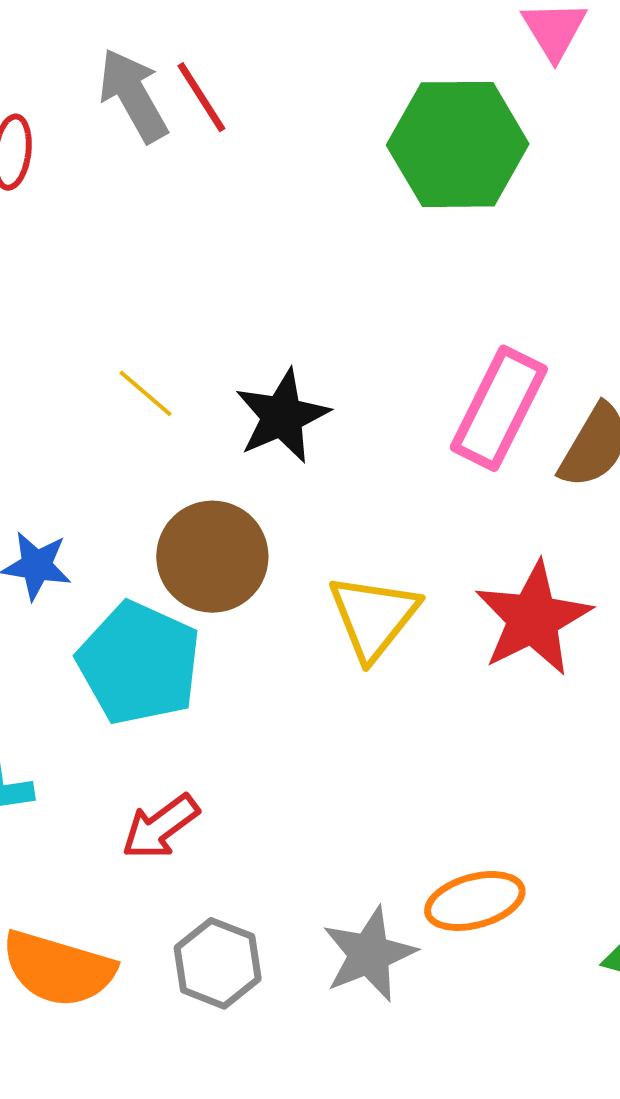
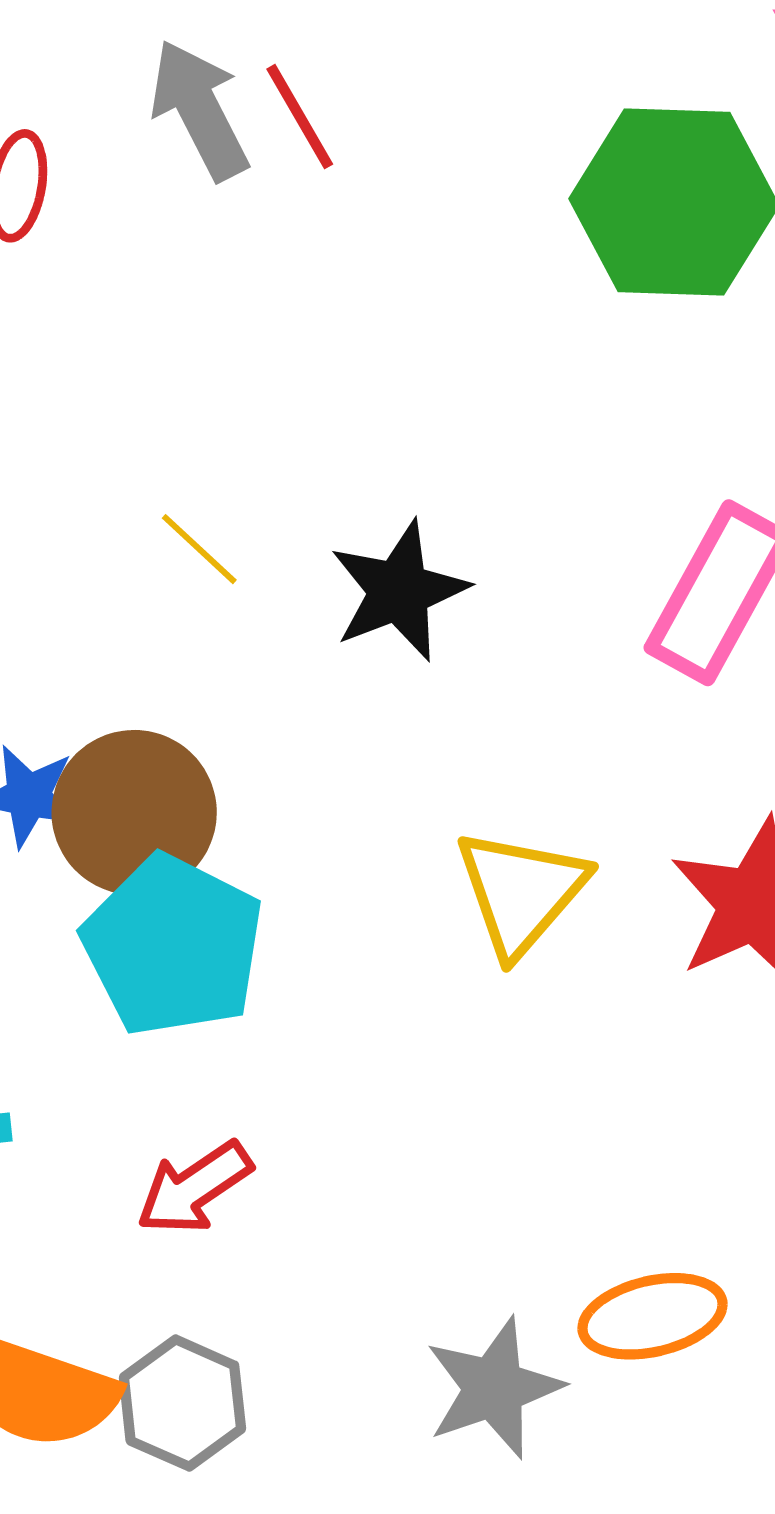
brown circle: (212, 557) -> (134, 812), moved
gray hexagon: (218, 963) -> (182, 1403), moved

